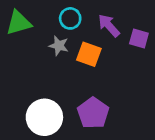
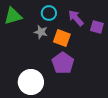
purple pentagon: (93, 113) -> (63, 63), moved

